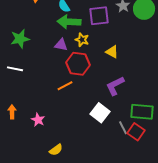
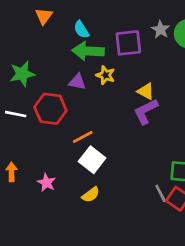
red hexagon: (78, 64) -> (50, 109), moved
purple L-shape: (115, 86) -> (146, 111), moved
white square: (100, 113) -> (92, 160), moved
yellow semicircle: (56, 150) -> (91, 195), moved

